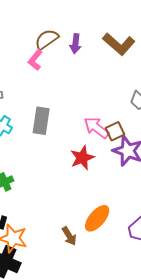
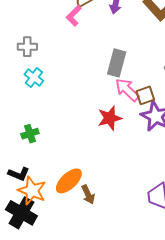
gray rectangle: (41, 121) -> (117, 63), moved
orange ellipse: (97, 218) -> (69, 181), moved

